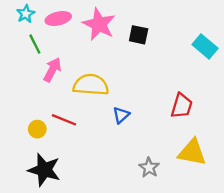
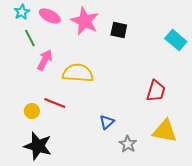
pink ellipse: (58, 18) -> (50, 16), turned 40
blue triangle: (121, 115) -> (107, 122), moved

